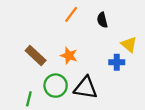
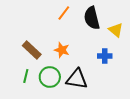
black semicircle: (102, 20) -> (92, 18), size x1.6
yellow triangle: (129, 44) -> (116, 30), moved
green line: (29, 99) -> (26, 76), moved

